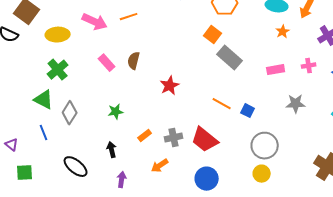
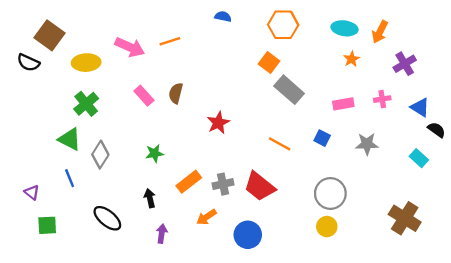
blue square: (248, 111) -> (322, 138), moved
orange rectangle: (145, 136) -> (189, 182), size x1.5
blue circle: (207, 179) -> (248, 235), moved

